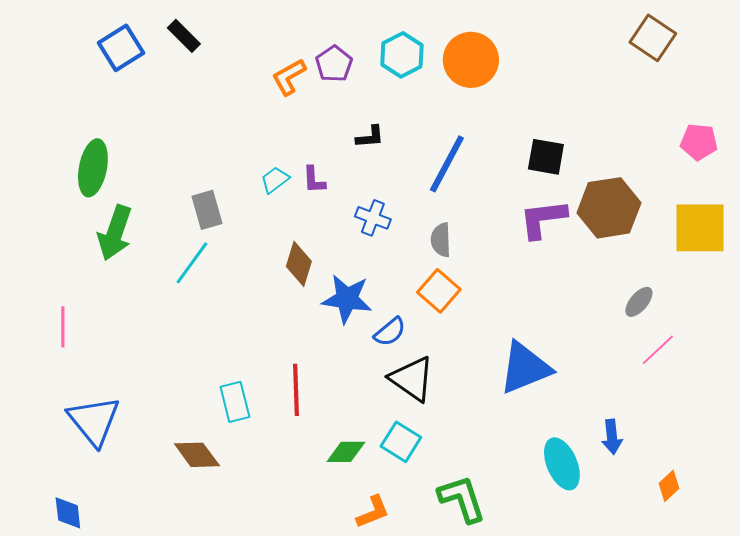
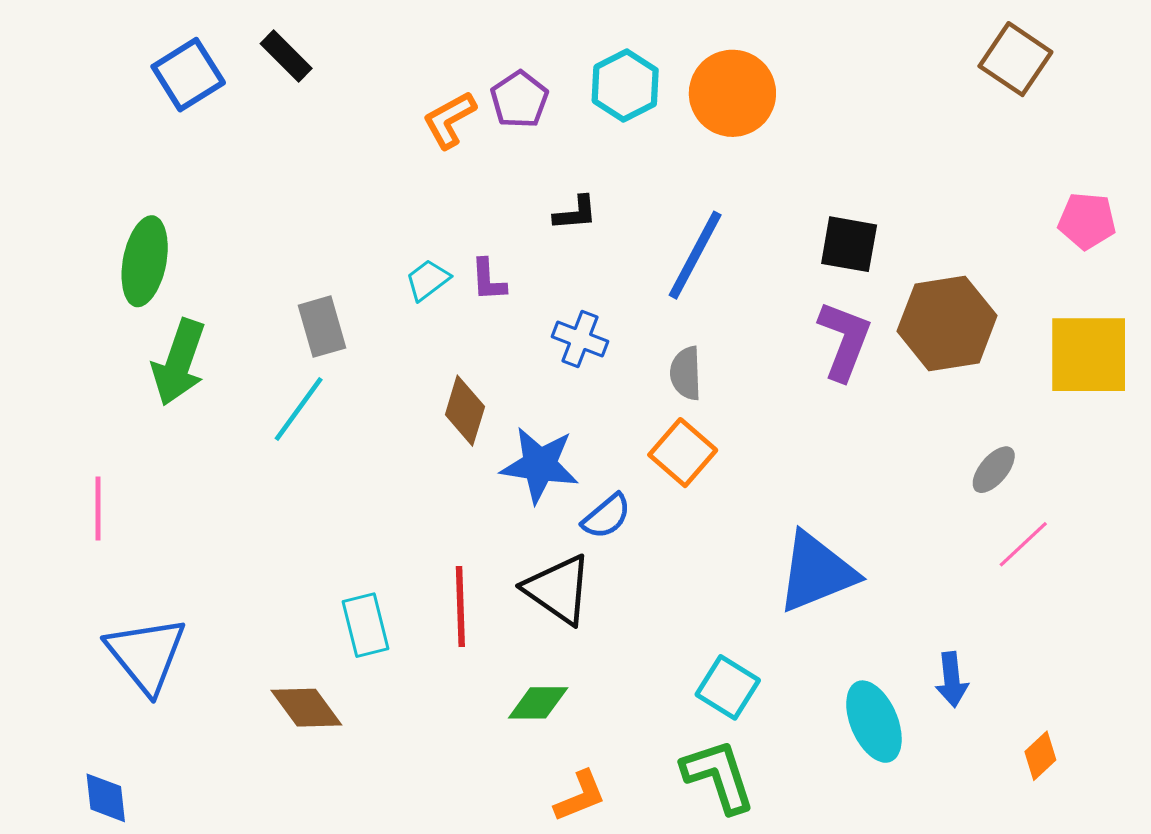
purple L-shape: (543, 219) -> (844, 341), turned 118
black triangle: (412, 379) -> (558, 589), moved
cyan square: (401, 442) -> (728, 687), moved

